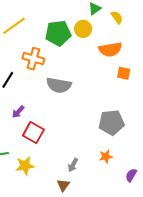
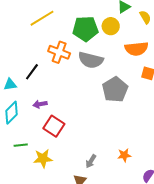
gray semicircle: (59, 85) -> (91, 60), moved
purple arrow: (18, 112) -> (40, 104), turned 32
gray pentagon: (111, 122) -> (115, 90), moved, turned -30

